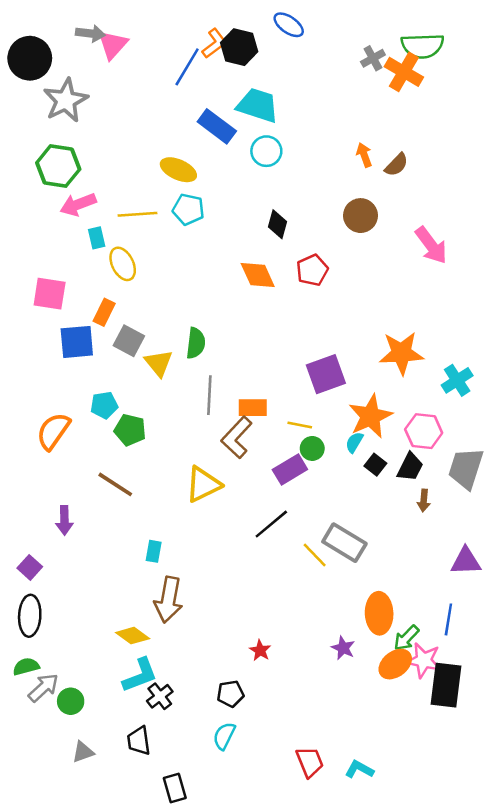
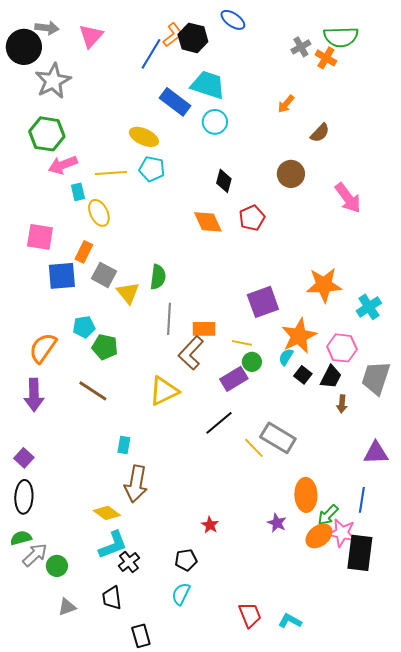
gray arrow: (90, 33) -> (47, 28), moved
orange cross: (404, 72) -> (326, 58), size x0.7
orange arrow: (364, 155) -> (286, 104), moved, turned -120
purple arrow: (64, 520) -> (34, 395), moved, size x1.4

